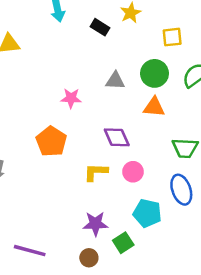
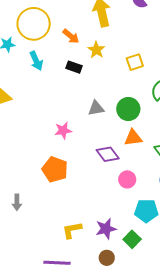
green circle: (155, 73) -> (128, 109), moved
orange triangle: (154, 107) -> (133, 138), moved
yellow L-shape: (96, 172) -> (72, 230), moved

